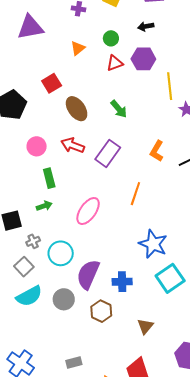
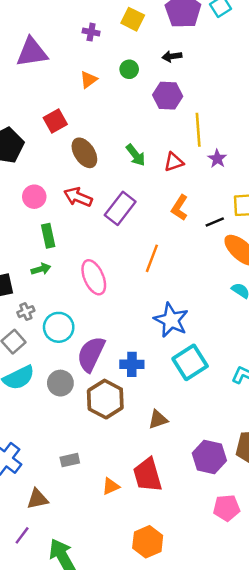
red triangle: (115, 63) -> (174, 162), moved
pink ellipse: (88, 211) -> (94, 277), turned -60
brown hexagon: (101, 311) -> (105, 399), size x1.4
brown triangle: (145, 326) -> (158, 419), turned 30

